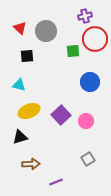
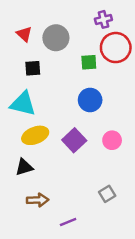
blue circle: (90, 82) -> (90, 100), moved
cyan triangle: (19, 85) -> (23, 104), size x1.6
pink circle: (86, 121) -> (112, 140), moved

